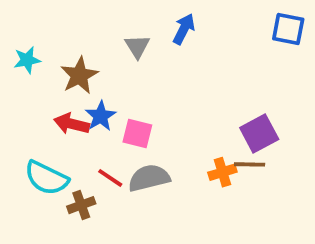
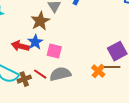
brown star: (79, 75) -> (40, 21), moved
orange cross: (222, 172) -> (98, 71), turned -32
brown cross: (81, 205) -> (24, 79), moved

